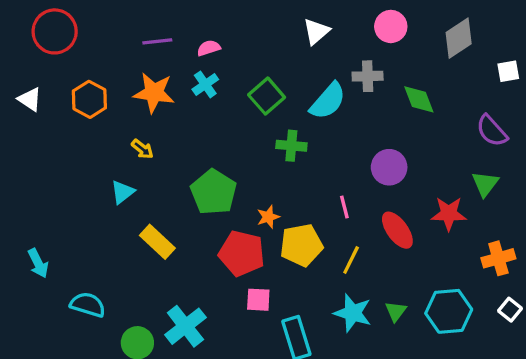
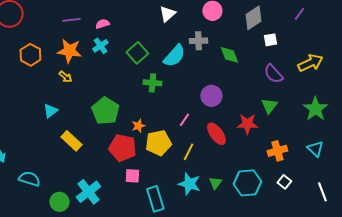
white square: (508, 71) -> (270, 40), moved
yellow arrow: (142, 149) -> (65, 77), moved
pink line: (344, 207) -> (184, 120), turned 48

